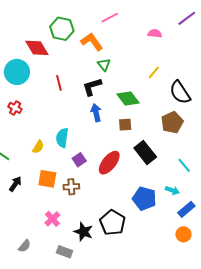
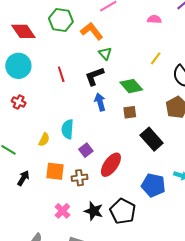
red diamond: (37, 48) -> (23, 31), moved
red ellipse: (109, 163) -> (111, 165), moved
black star: (83, 232) -> (94, 211), moved

